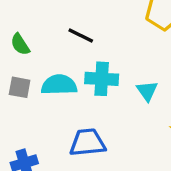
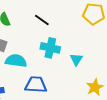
cyan semicircle: (59, 85) -> (16, 61), moved

